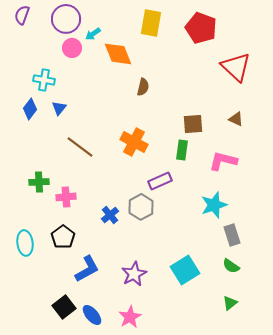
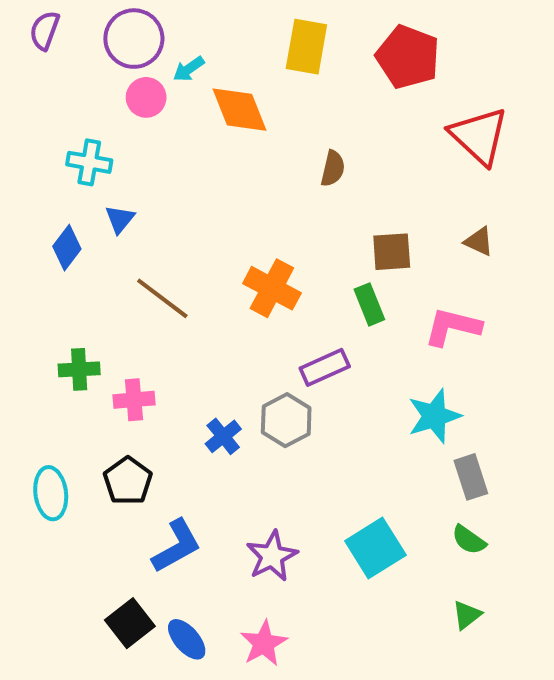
brown semicircle: (143, 87) -> (333, 168), moved
blue diamond: (30, 109) -> (67, 248), moved
green rectangle: (182, 150) -> (369, 304), turned -30

